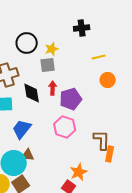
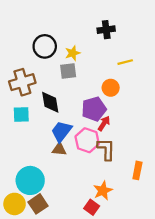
orange circle: (108, 80) -> (111, 88), moved
red arrow: (53, 88) -> (104, 123), moved, turned 32
blue trapezoid: (22, 129) -> (61, 131), moved
brown L-shape: (102, 140) -> (106, 149), moved
brown triangle: (28, 155) -> (59, 149), moved

